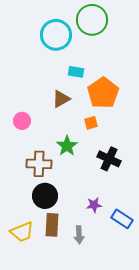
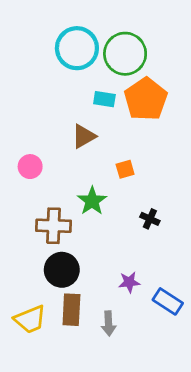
green circle: (92, 20) -> (125, 54), moved
orange pentagon: (103, 93) -> (146, 99), moved
black cross: (109, 159) -> (150, 219), size x0.6

